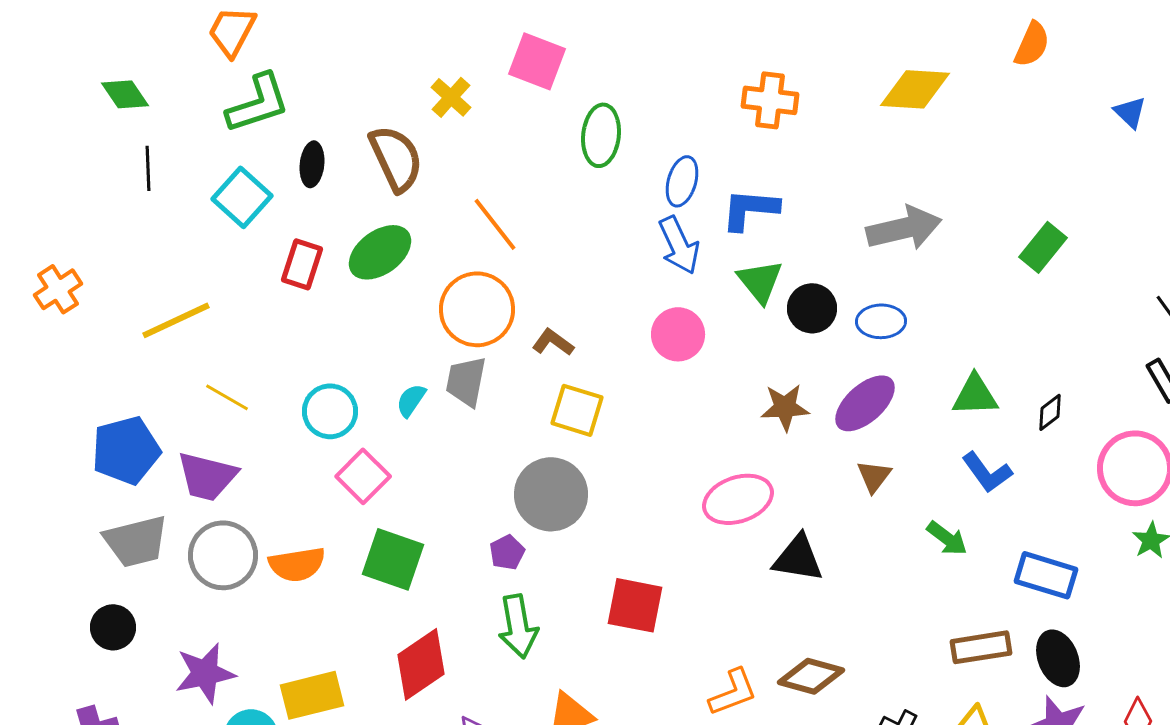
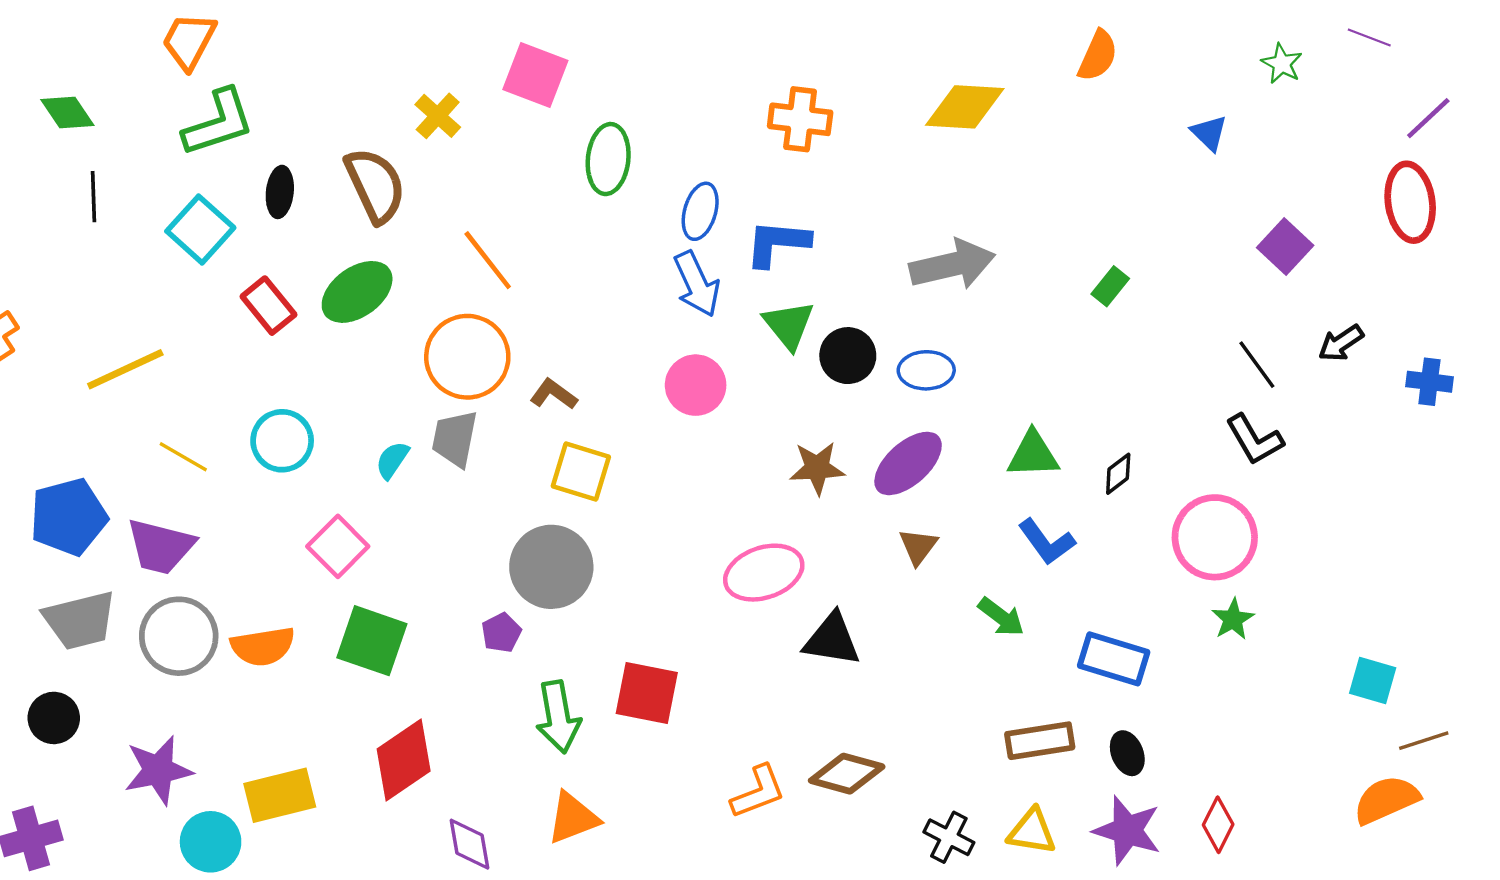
green rectangle: (1043, 247) -> (1110, 286), size x0.7
red rectangle: (302, 264) -> (268, 306), turned -57
cyan circle: (330, 411) -> (282, 441), moved
green arrow: (518, 626) -> (558, 717), moved
black ellipse: (1058, 658) -> (1127, 753), size x0.7

